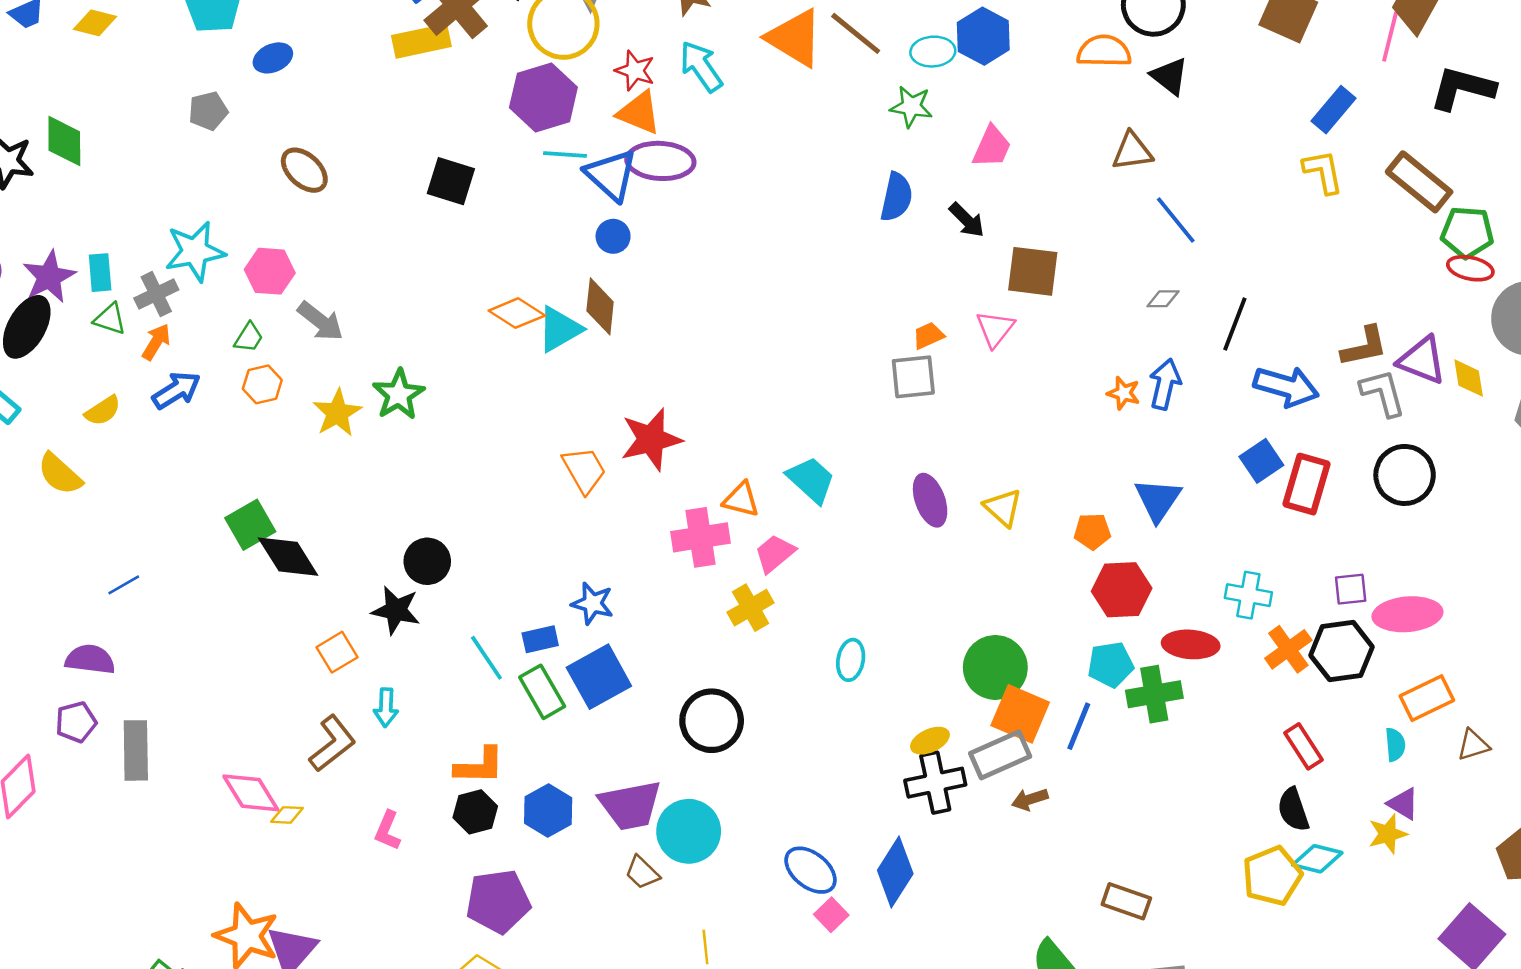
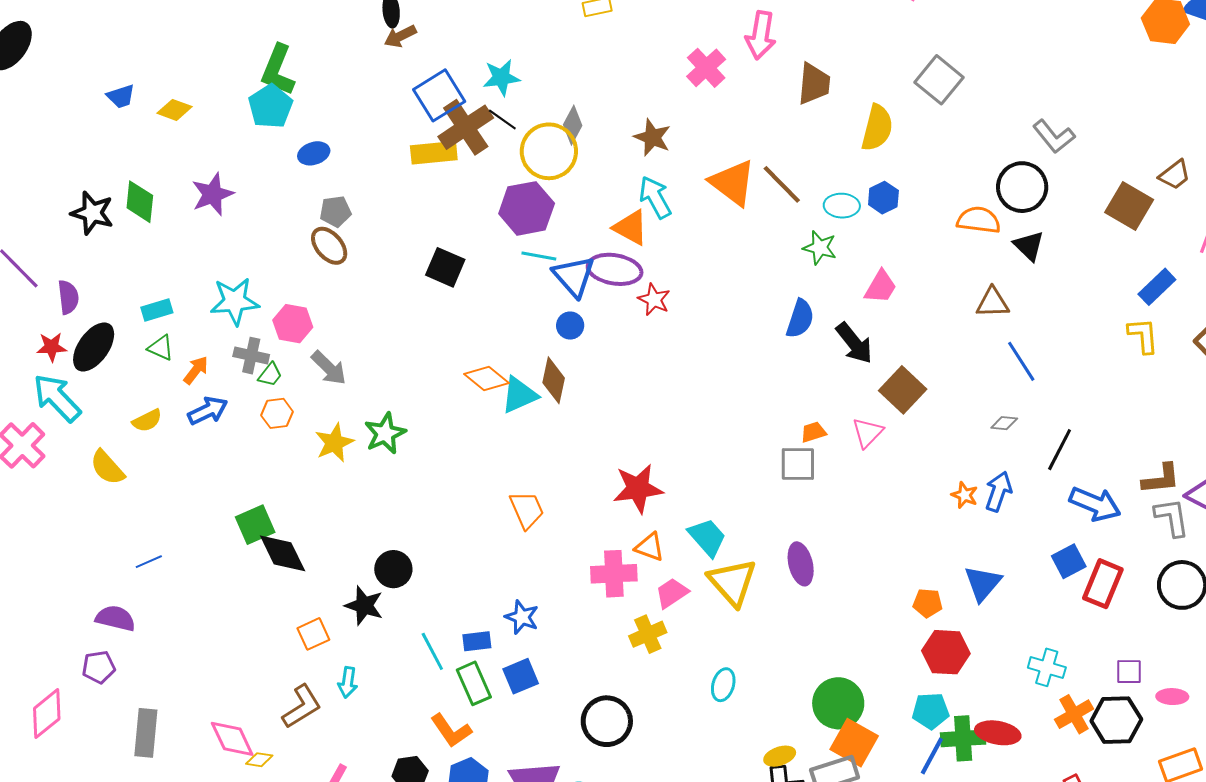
blue hexagon: (983, 36) -> (883, 198), size x0.7
red star: (635, 71) -> (654, 300), moved
gray pentagon: (208, 111) -> (335, 211), moved
orange triangle: (639, 113) -> (631, 228), moved
black arrow: (967, 220) -> (854, 343), size x1.4
brown square: (1033, 271) -> (903, 390), turned 30
cyan rectangle: (100, 273) -> (157, 310), turned 72
purple star: (49, 277) -> (213, 194), moved
gray cross: (156, 294) -> (251, 356), moved, turned 32
red star: (651, 439) -> (638, 488), moved
yellow triangle: (1003, 508) -> (732, 582), moved, size x1.6
pink ellipse: (1407, 614) -> (1172, 697), size x0.6
red ellipse: (1191, 644) -> (998, 733), moved
blue square: (599, 677) -> (521, 676), size x0.7
blue line: (1079, 726) -> (932, 756), moved
gray rectangle: (136, 750) -> (146, 733), moved
orange L-shape: (479, 766) -> (451, 731), moved, turned 48

